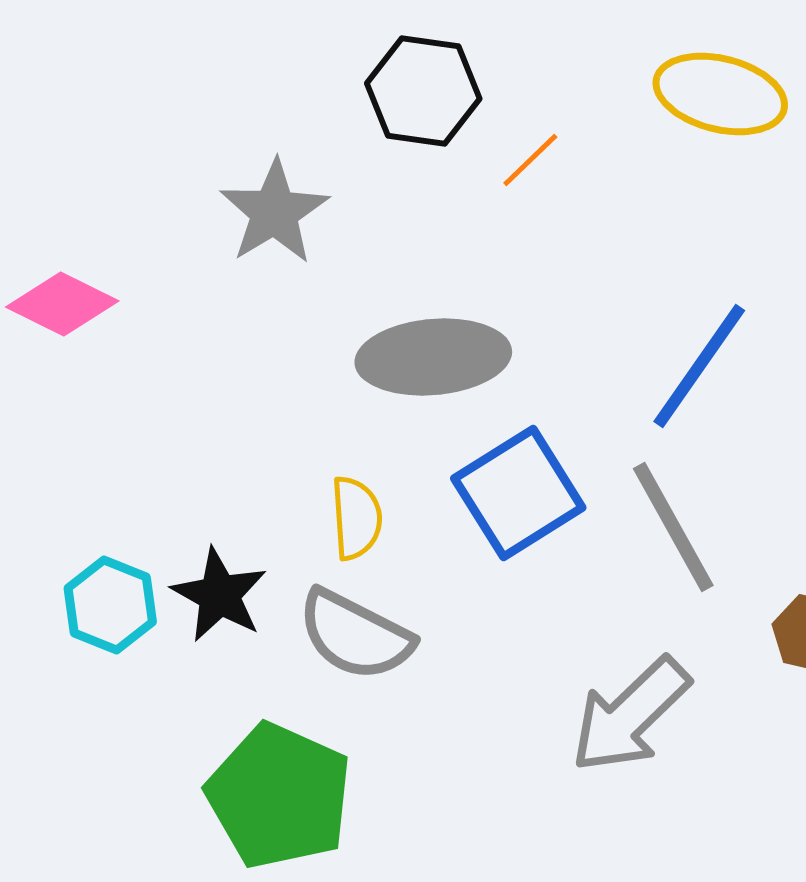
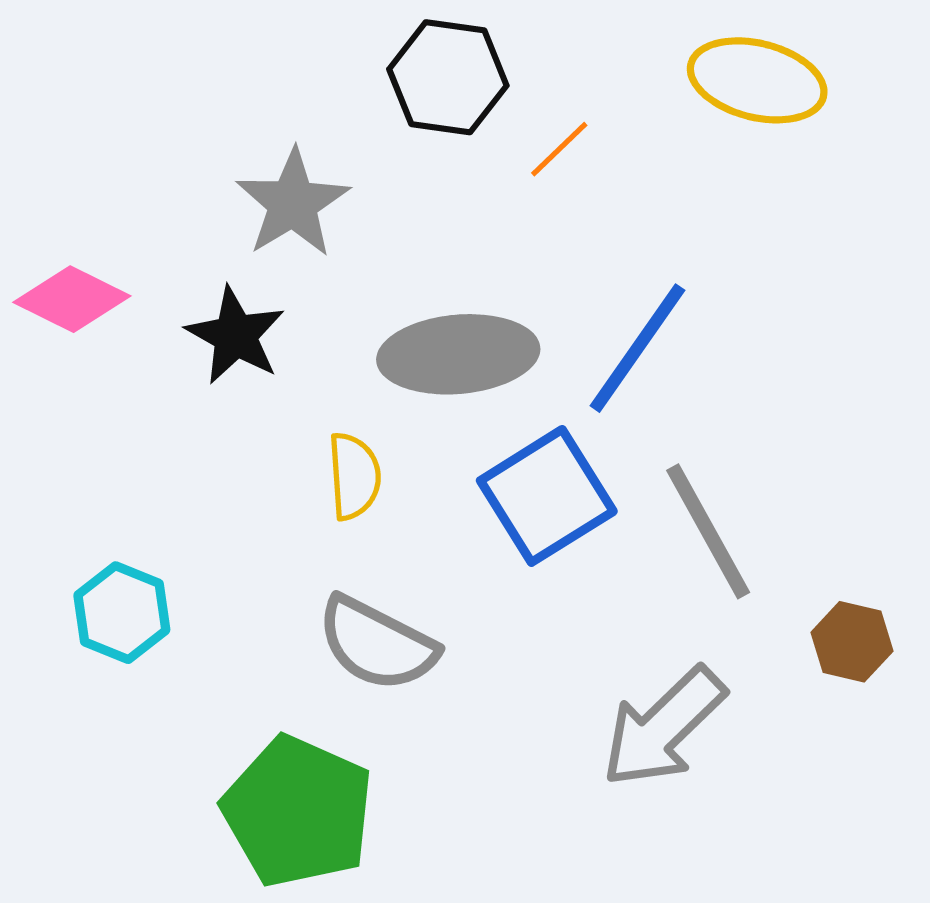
blue line: (699, 366) -> (637, 348), moved
yellow semicircle: (356, 518) -> (354, 476), moved
black star: (219, 595) -> (235, 336), moved

